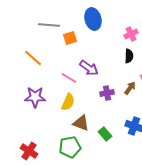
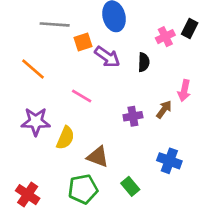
black semicircle: (129, 56) -> (144, 62), moved
purple arrow: (89, 68) -> (107, 57), moved
yellow semicircle: (68, 102) -> (65, 138), moved
green rectangle: (105, 134) -> (130, 186), moved

